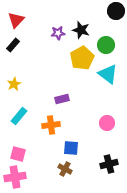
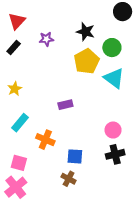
purple star: (58, 33) -> (46, 39), moved
orange cross: (51, 125) -> (45, 140), moved, turned 30
black cross: (109, 164) -> (115, 154), moved
pink cross: (15, 177) -> (16, 187), turned -30

